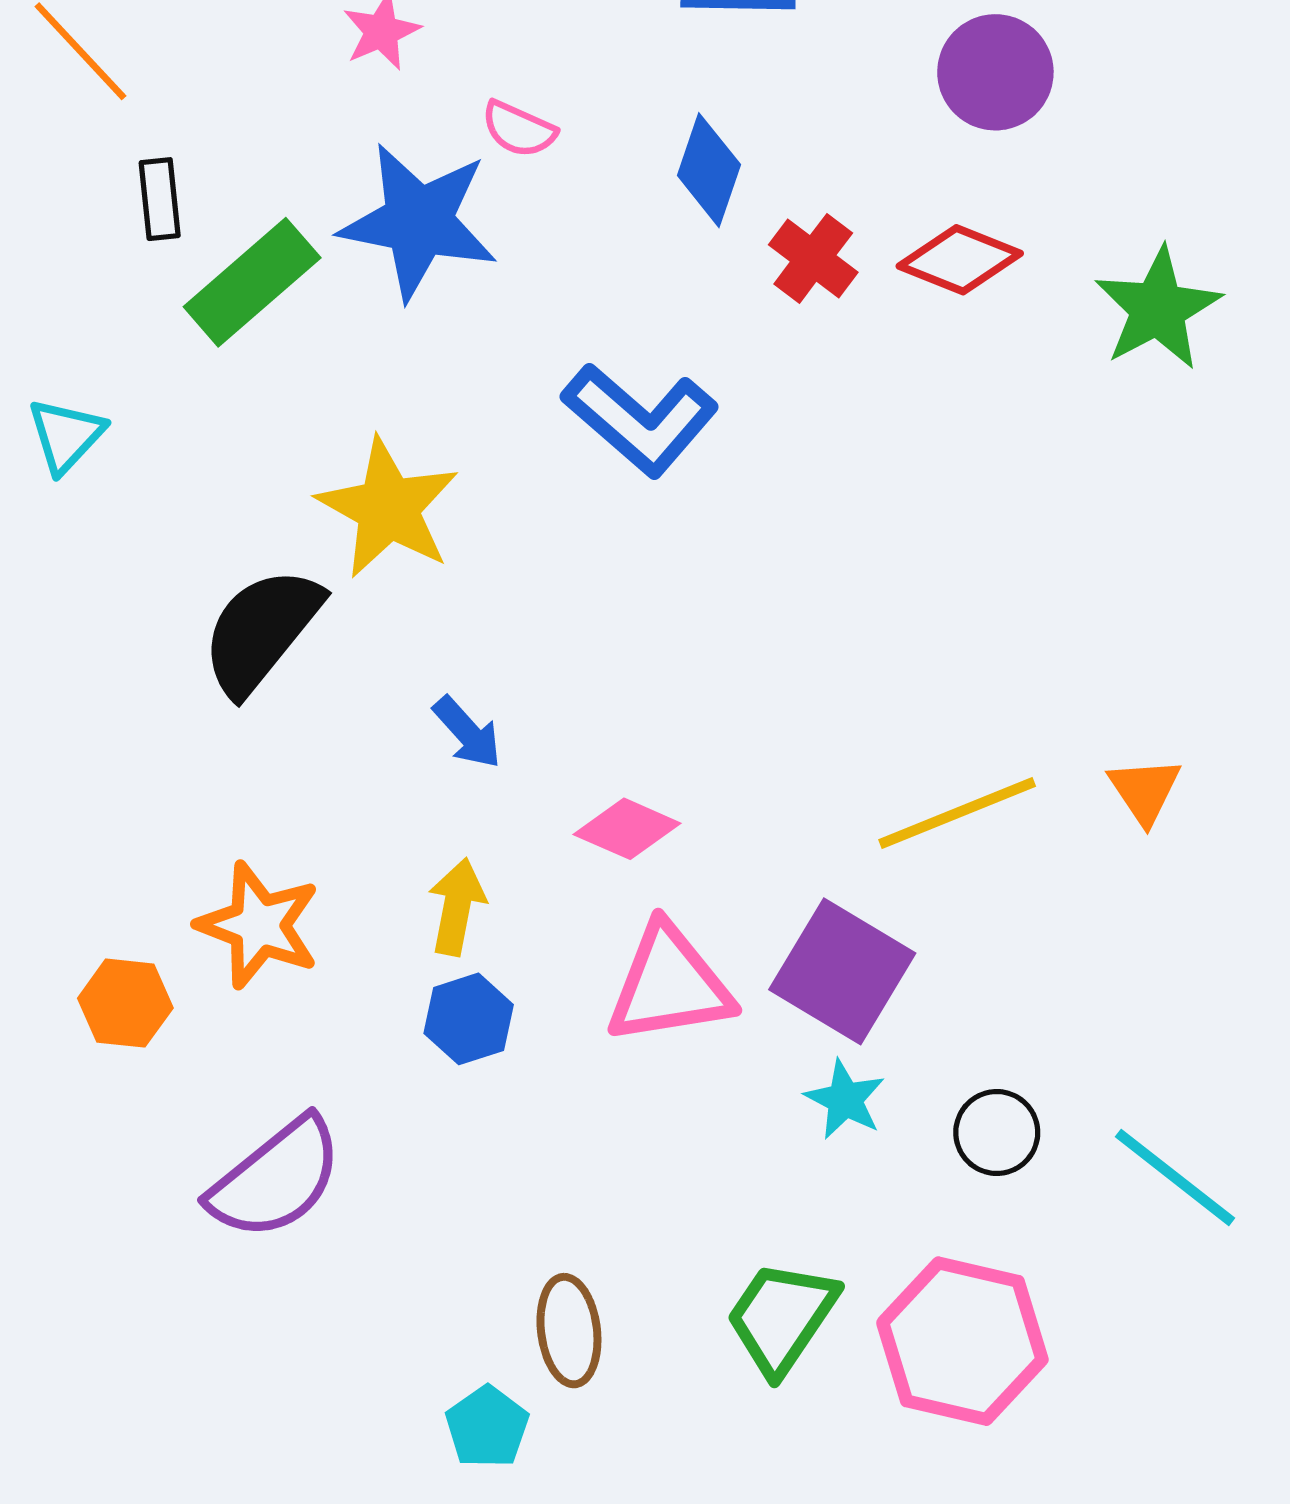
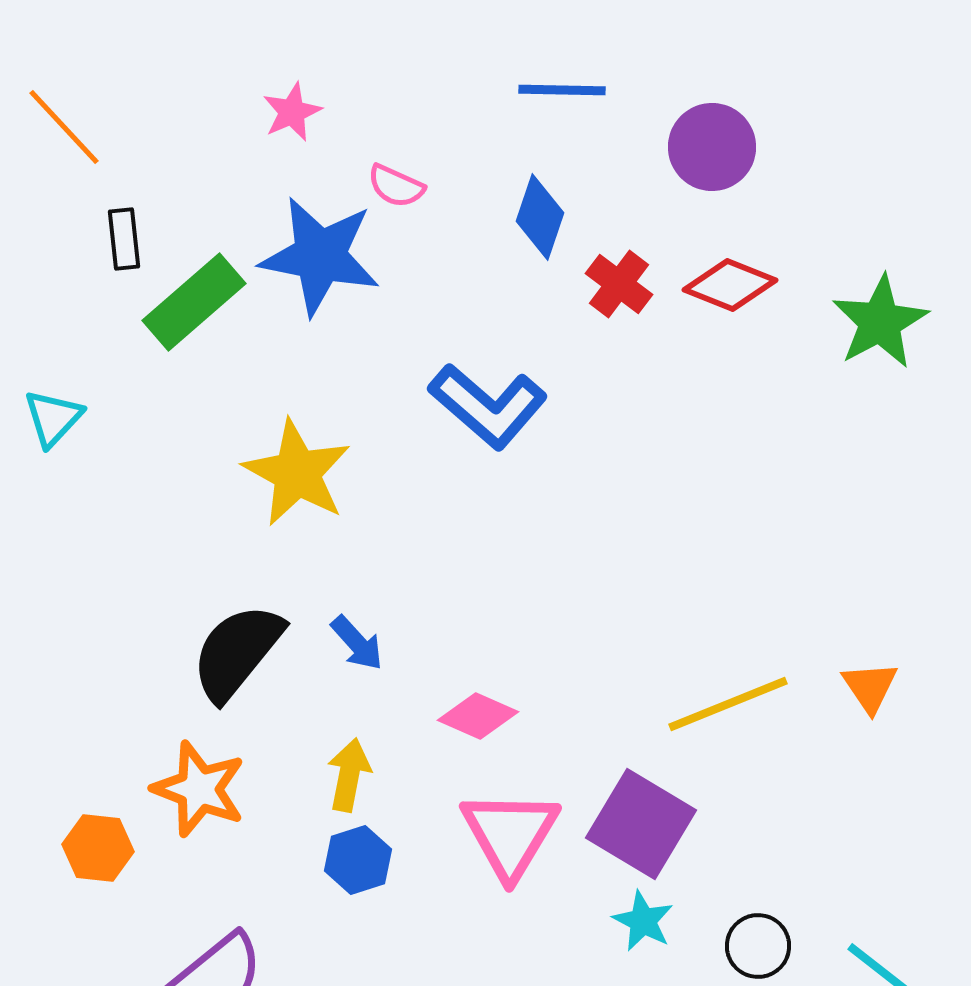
purple circle: (995, 72) -> (712, 147), moved
black semicircle: (261, 631) -> (237, 652), moved
pink triangle: (669, 985) -> (510, 834), turned -50

